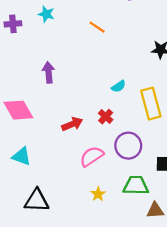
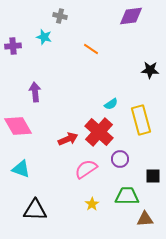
purple arrow: (49, 72) -> (35, 92), moved
red cross: (106, 117) -> (99, 132), size x2.0
purple circle: (128, 146) -> (120, 159), size x0.7

